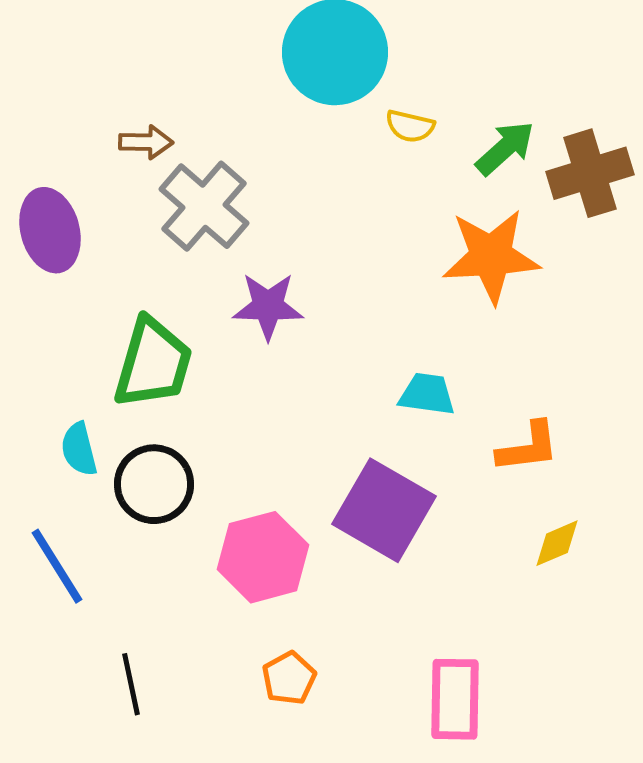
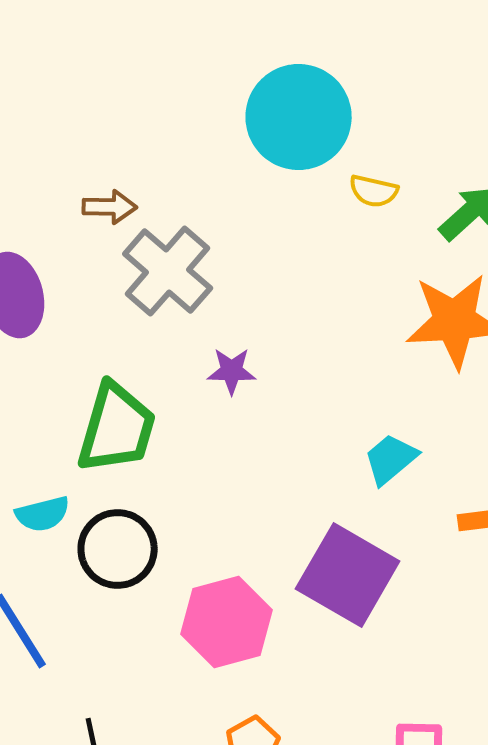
purple star: (268, 306) -> (232, 371), size x0.7
cyan trapezoid: (427, 394) -> (391, 459), turned -48
cyan semicircle: (79, 449) -> (43, 514), turned -90

